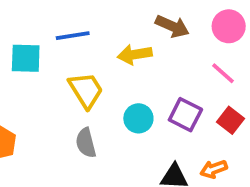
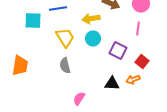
pink line: (223, 73) -> (138, 29), turned 56
cyan circle: (138, 118) -> (93, 39), moved
red square: (231, 120) -> (142, 62), moved

